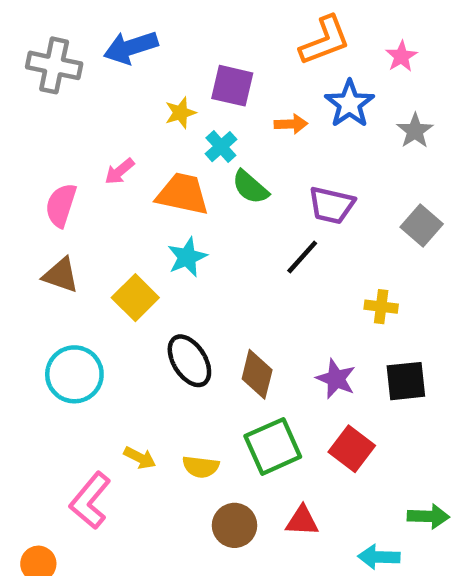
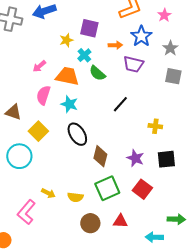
pink semicircle: (61, 205) -> (43, 95), moved
purple trapezoid: (331, 205) -> (133, 64), moved
gray square: (422, 225) -> (173, 76), moved, turned -30
cyan star: (187, 257) -> (69, 104), turned -30
yellow square: (135, 298) -> (38, 131), moved
black ellipse: (189, 361) -> (77, 134), moved

